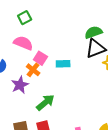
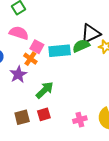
green semicircle: (93, 32) -> (81, 46), moved
cyan rectangle: (63, 64) -> (60, 51), size x1.5

